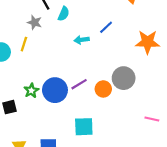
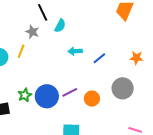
blue line: (106, 27) -> (99, 58), moved
orange star: (148, 42) -> (136, 58), size x0.6
gray circle: (124, 78) -> (123, 88), moved

